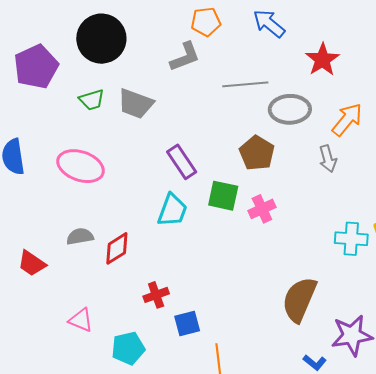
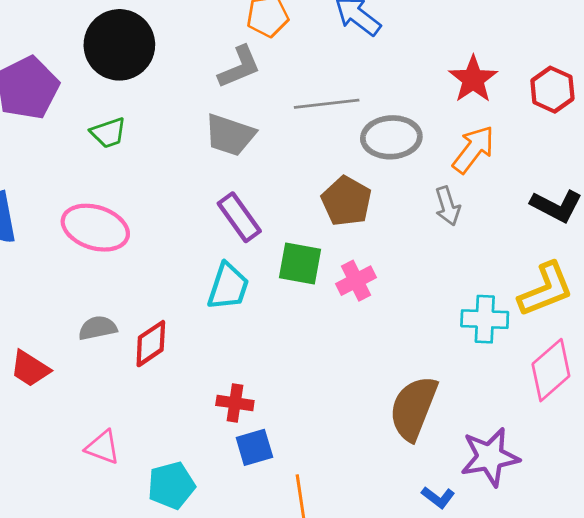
red star: (322, 60) -> (473, 79), moved
gray trapezoid: (136, 104) -> (230, 135), moved
red cross: (156, 295) -> (235, 403), moved, turned 30

